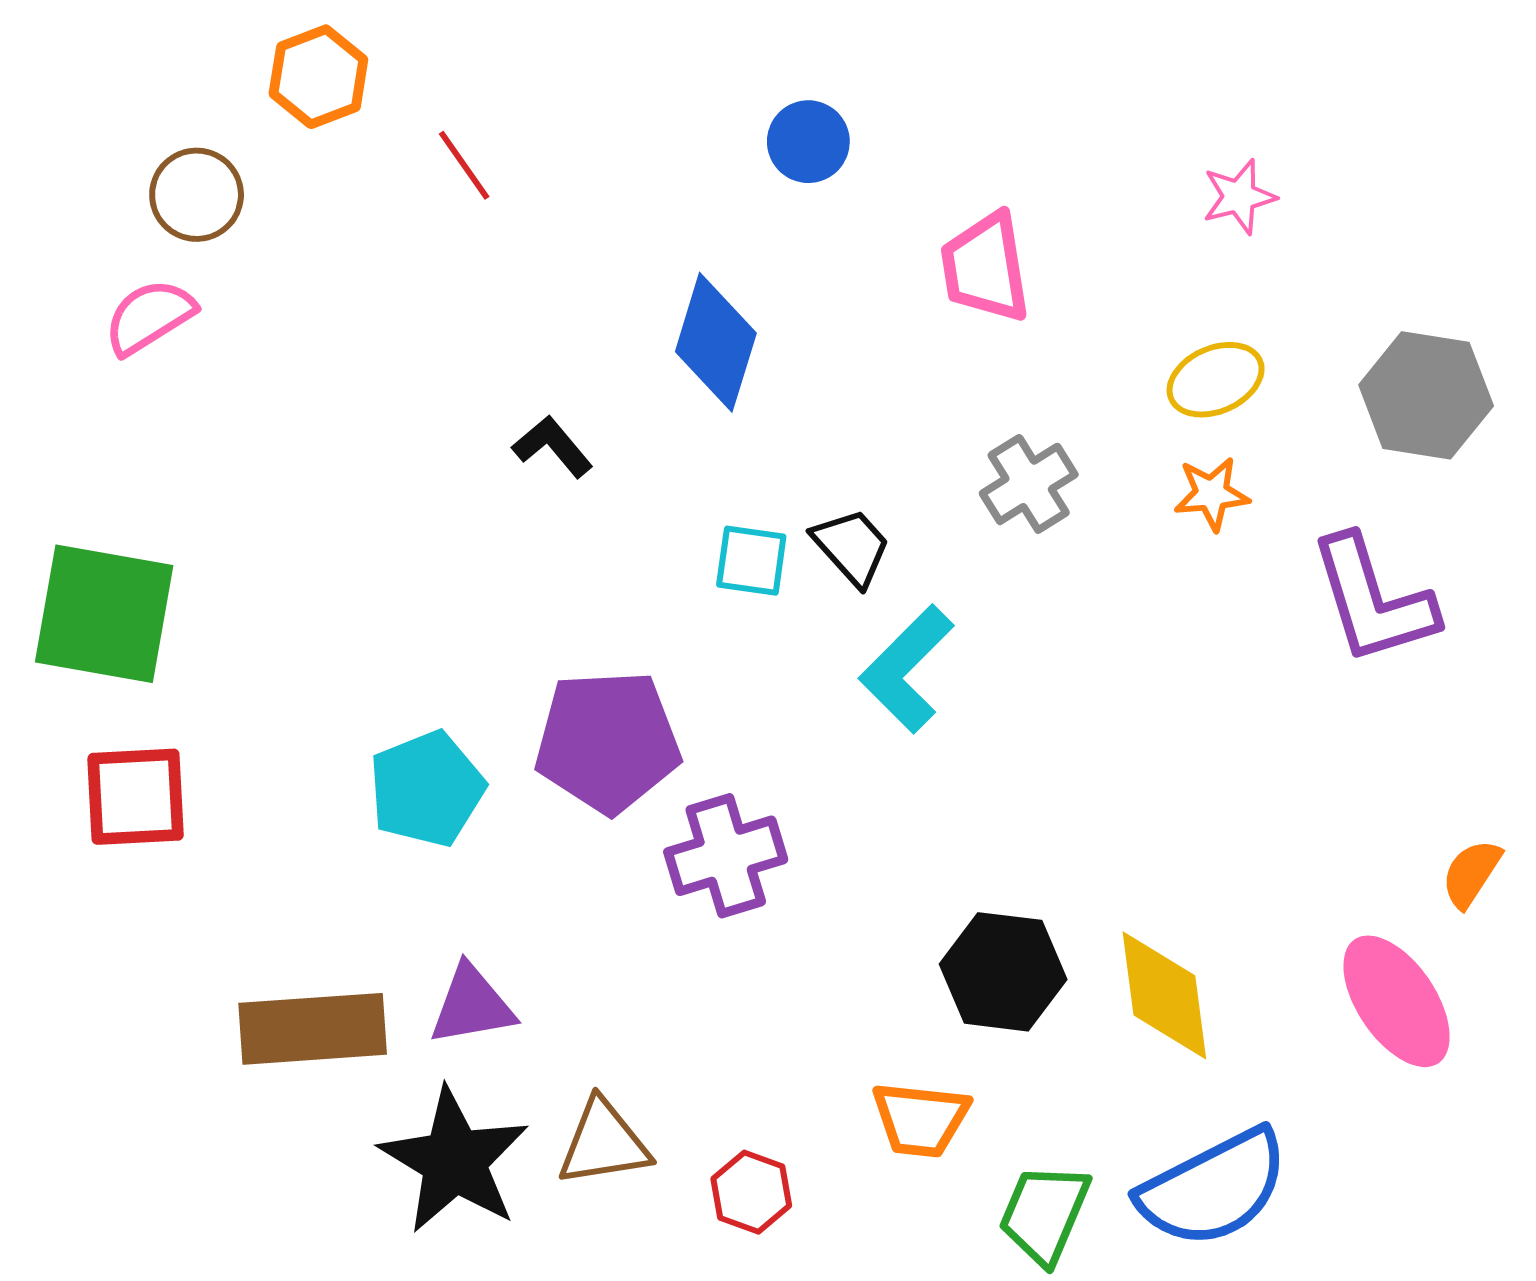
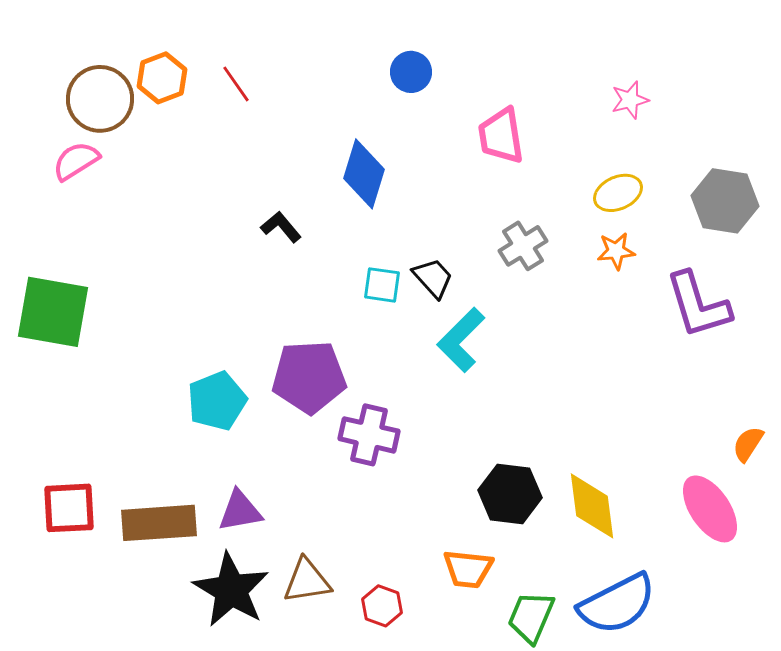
orange hexagon: (318, 77) -> (162, 78), moved
brown circle: (197, 195) -> (100, 99), size x1.4
red square: (136, 797) -> (69, 508), moved
purple cross: (726, 856) -> (369, 435), turned 30

